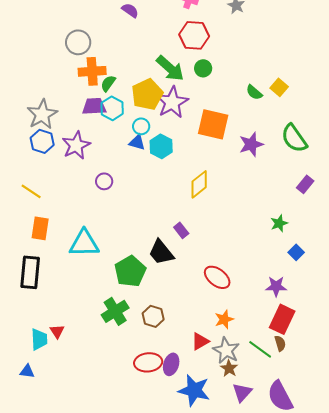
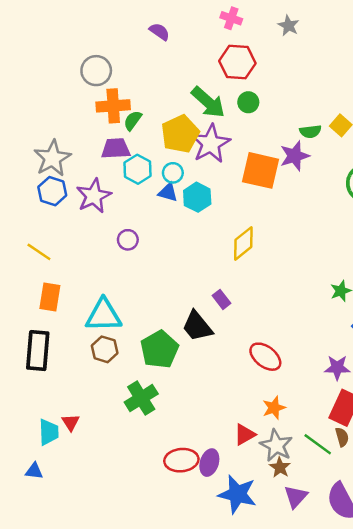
green semicircle: (254, 92) -> (310, 131), turned -48
cyan hexagon: (112, 108) -> (138, 169), moved
purple star: (251, 144) -> (295, 156), moved
brown hexagon: (153, 316) -> (105, 349), moved

